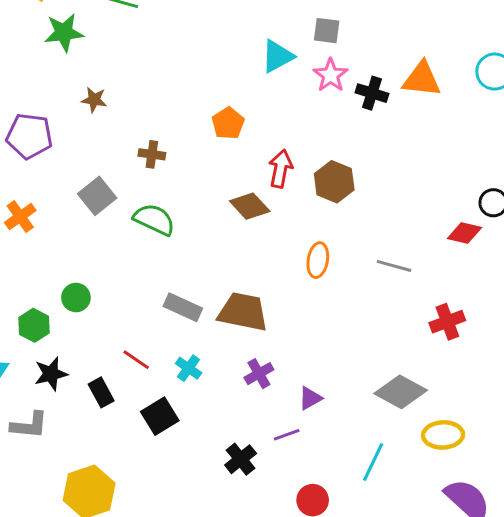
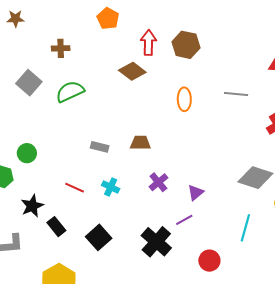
green semicircle: (154, 219) -> (70, 92), turned -40
gray rectangle: (183, 307) -> (100, 147), size x0.7
brown trapezoid: (243, 312) -> (140, 143), size x0.6
black star: (51, 374) -> (32, 206), moved
black rectangle: (101, 392) -> (56, 227), moved
black square: (160, 416) -> (99, 237), moved
black cross: (241, 459) -> (156, 242), size x1.4

